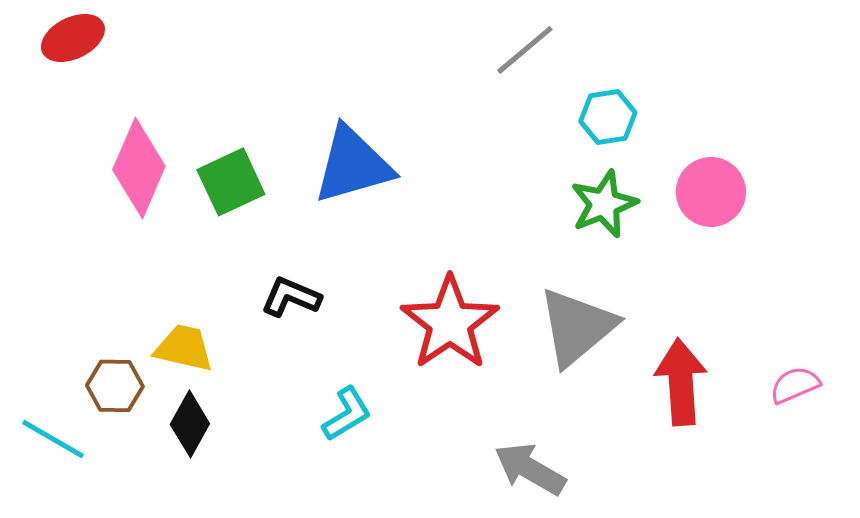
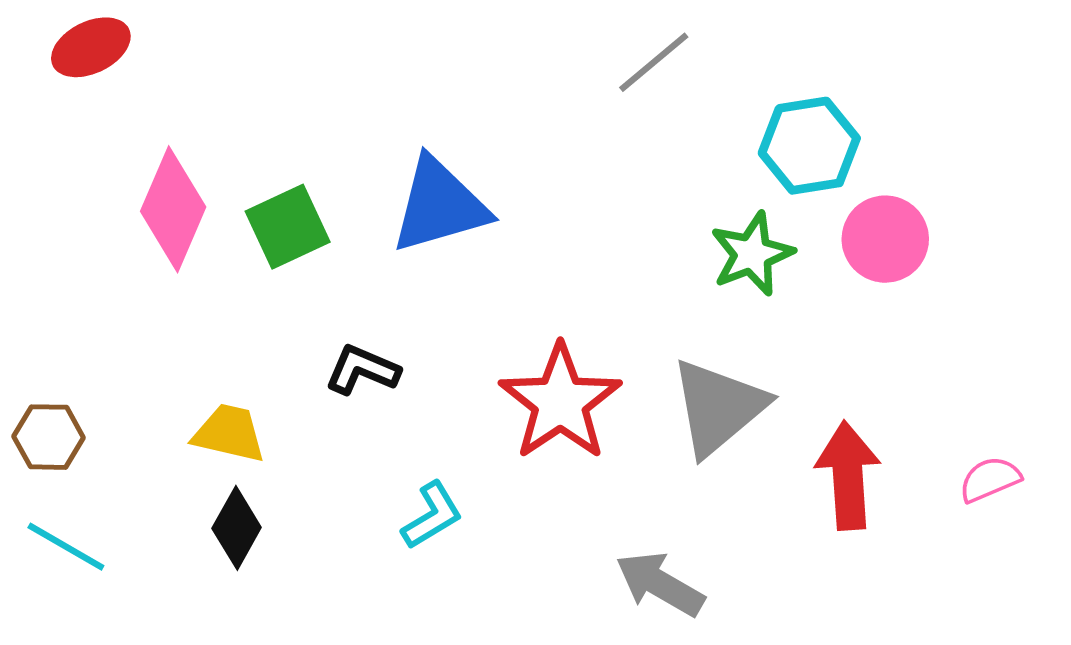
cyan hexagon: (608, 117) -> (809, 146), moved, size x1.4
brown hexagon: (115, 386) -> (49, 437), moved

